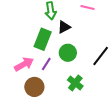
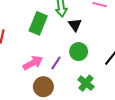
black triangle: (64, 27) -> (75, 25), turned -40
green rectangle: (43, 39) -> (38, 23), moved

